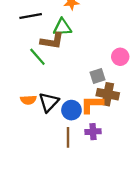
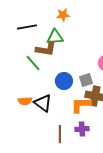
black triangle: (49, 102) -> (43, 103), turned -36
blue circle: (71, 110) -> (64, 81), moved

